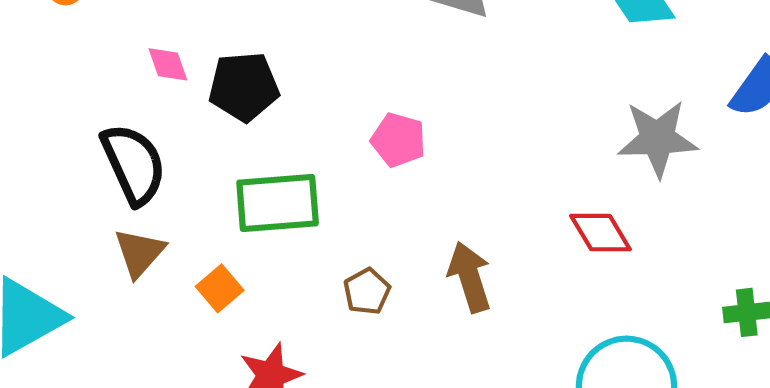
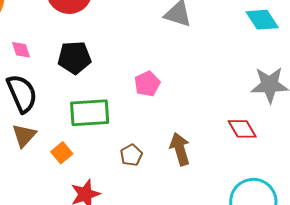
pink diamond: (168, 64) -> (21, 50), moved
pink pentagon: (398, 140) -> (147, 84), turned 30

